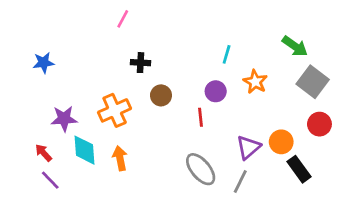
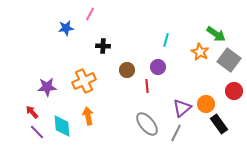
blue star: (43, 63) -> (66, 28), moved
orange star: (255, 82) -> (200, 52), moved
brown circle: (161, 95) -> (127, 70), moved
cyan diamond: (84, 150) -> (62, 126), moved

